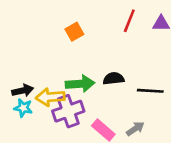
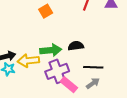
black line: (150, 91) -> (93, 67), moved
purple cross: (68, 111) -> (57, 71), moved

